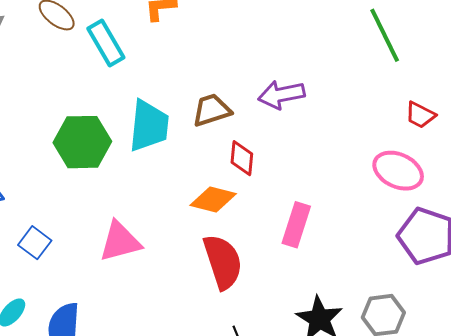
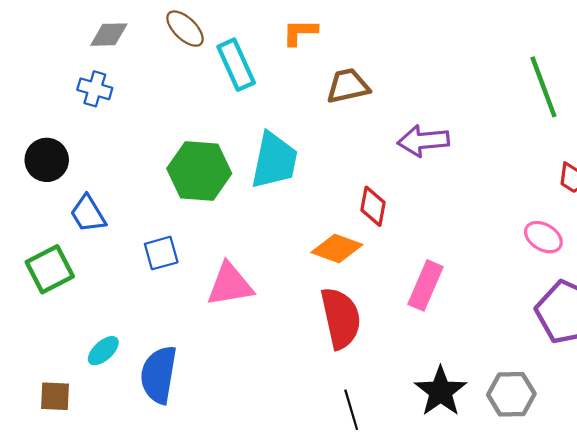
brown trapezoid: (212, 110) -> (348, 86), moved
pink ellipse: (398, 171) -> (543, 237), size x0.7
blue square: (35, 243) -> (161, 253), moved, turned 32

